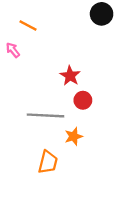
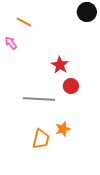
orange star: (74, 136) -> (63, 129), moved

